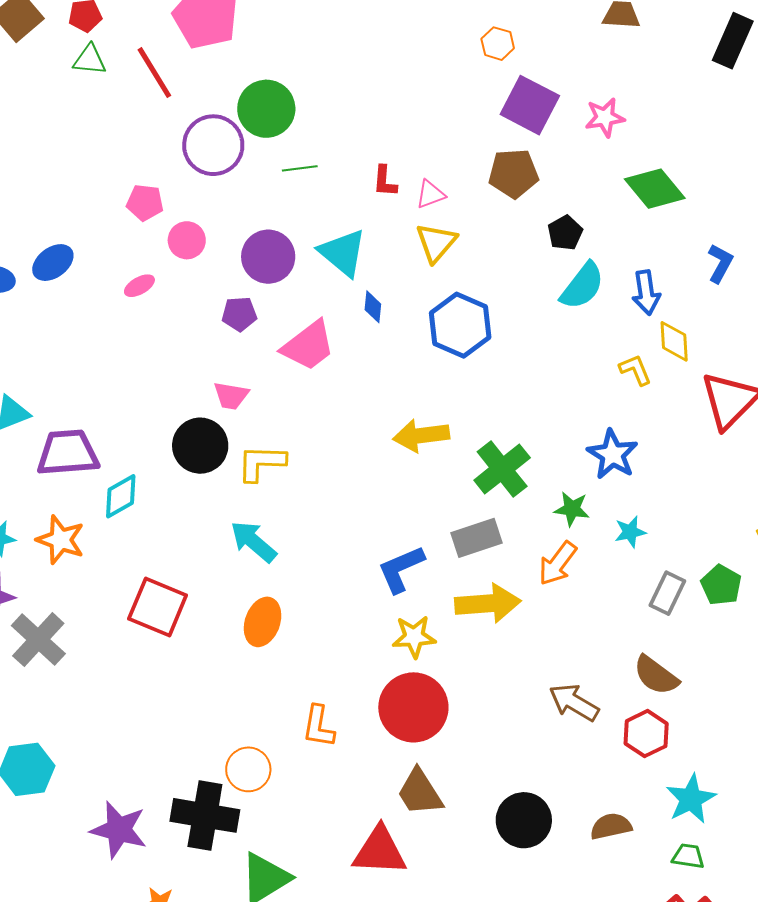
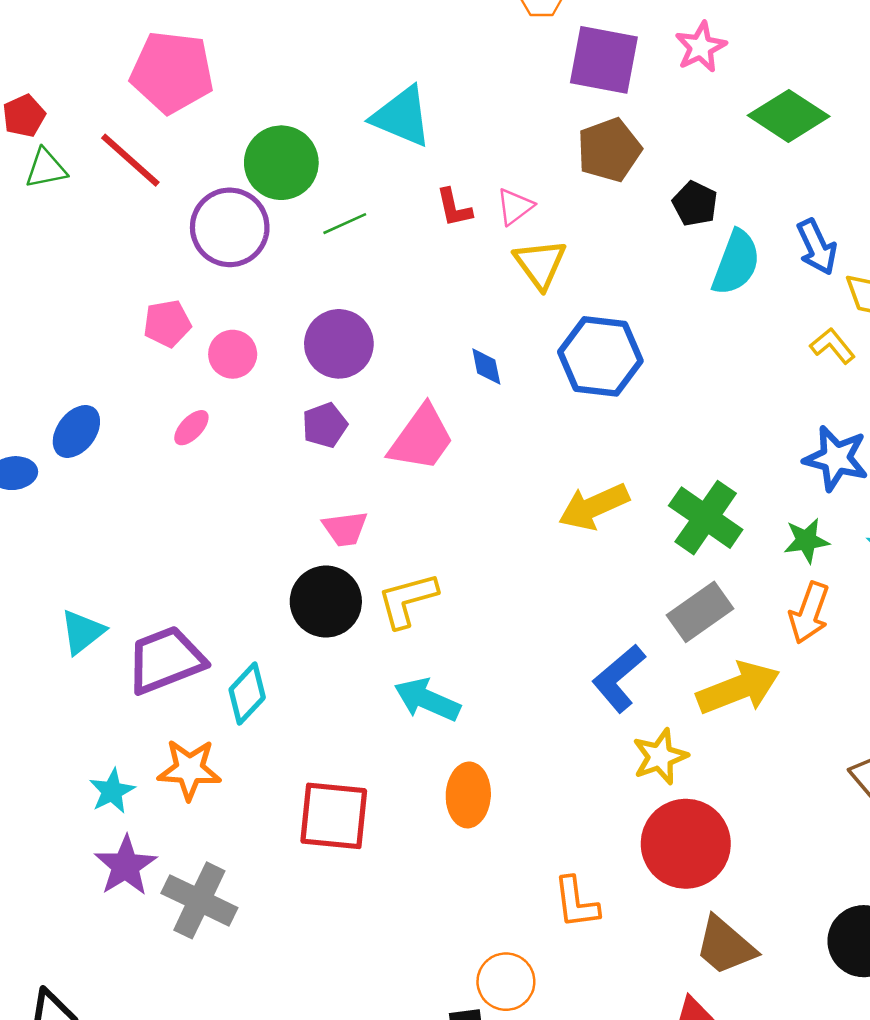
cyan triangle: (343, 253) -> (402, 117), moved

